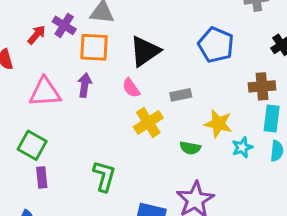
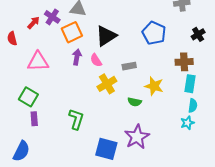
orange square: (94, 47) -> (72, 32), turned -30
purple arrow: (85, 85) -> (77, 57), moved
cyan star: (242, 147) -> (187, 123), moved

